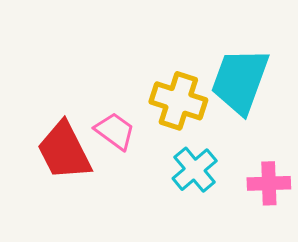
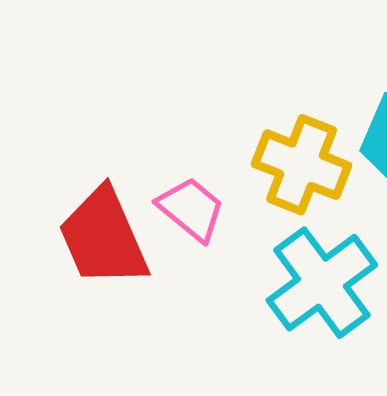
cyan cross: (195, 170) -> (322, 283), size x1.4

